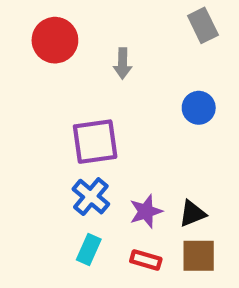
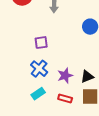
purple square: (95, 142) -> (41, 43), size x0.6
cyan rectangle: (89, 249) -> (38, 94), turned 32

